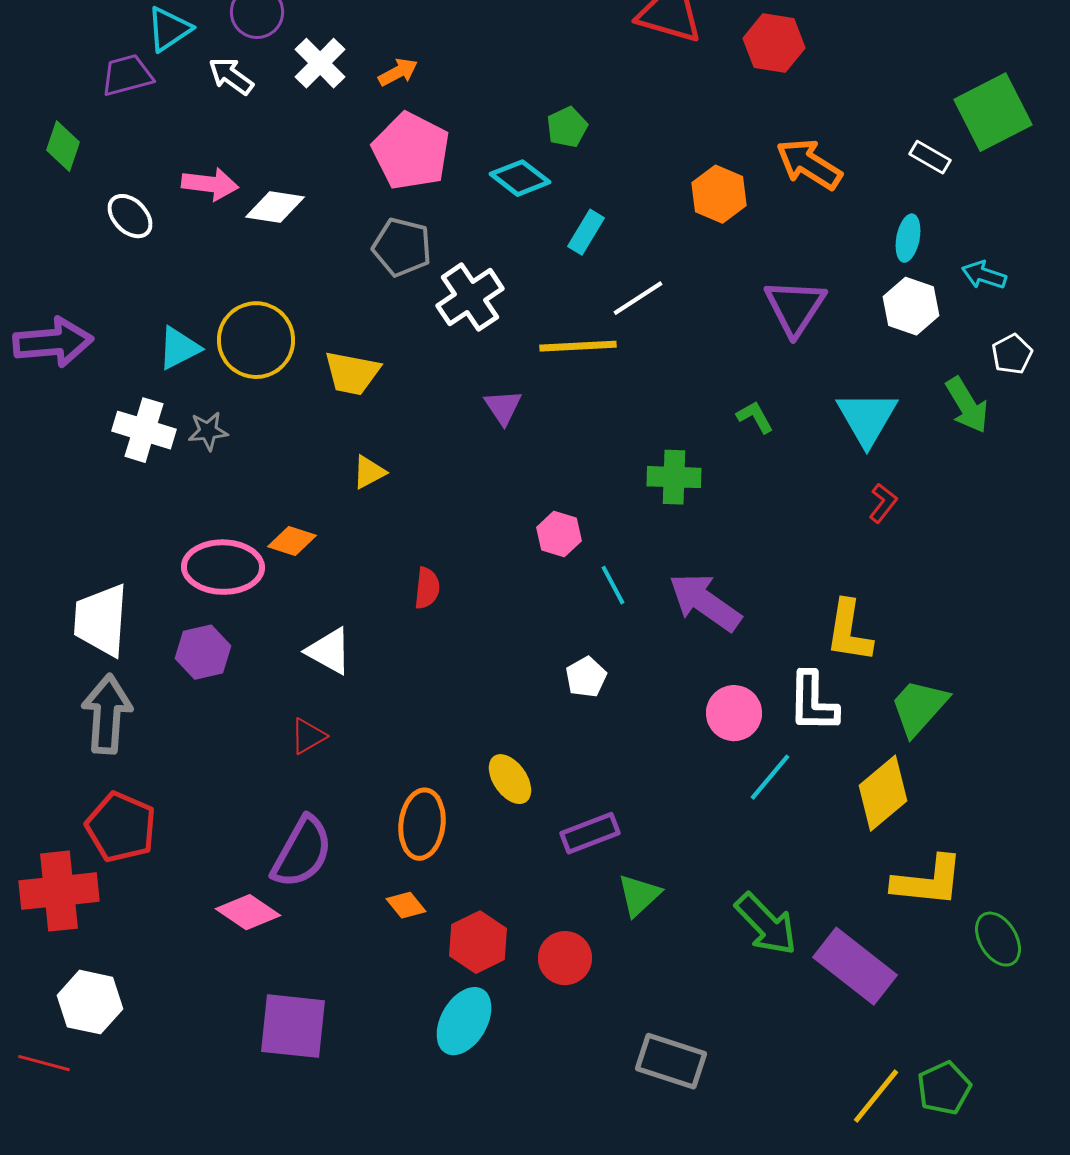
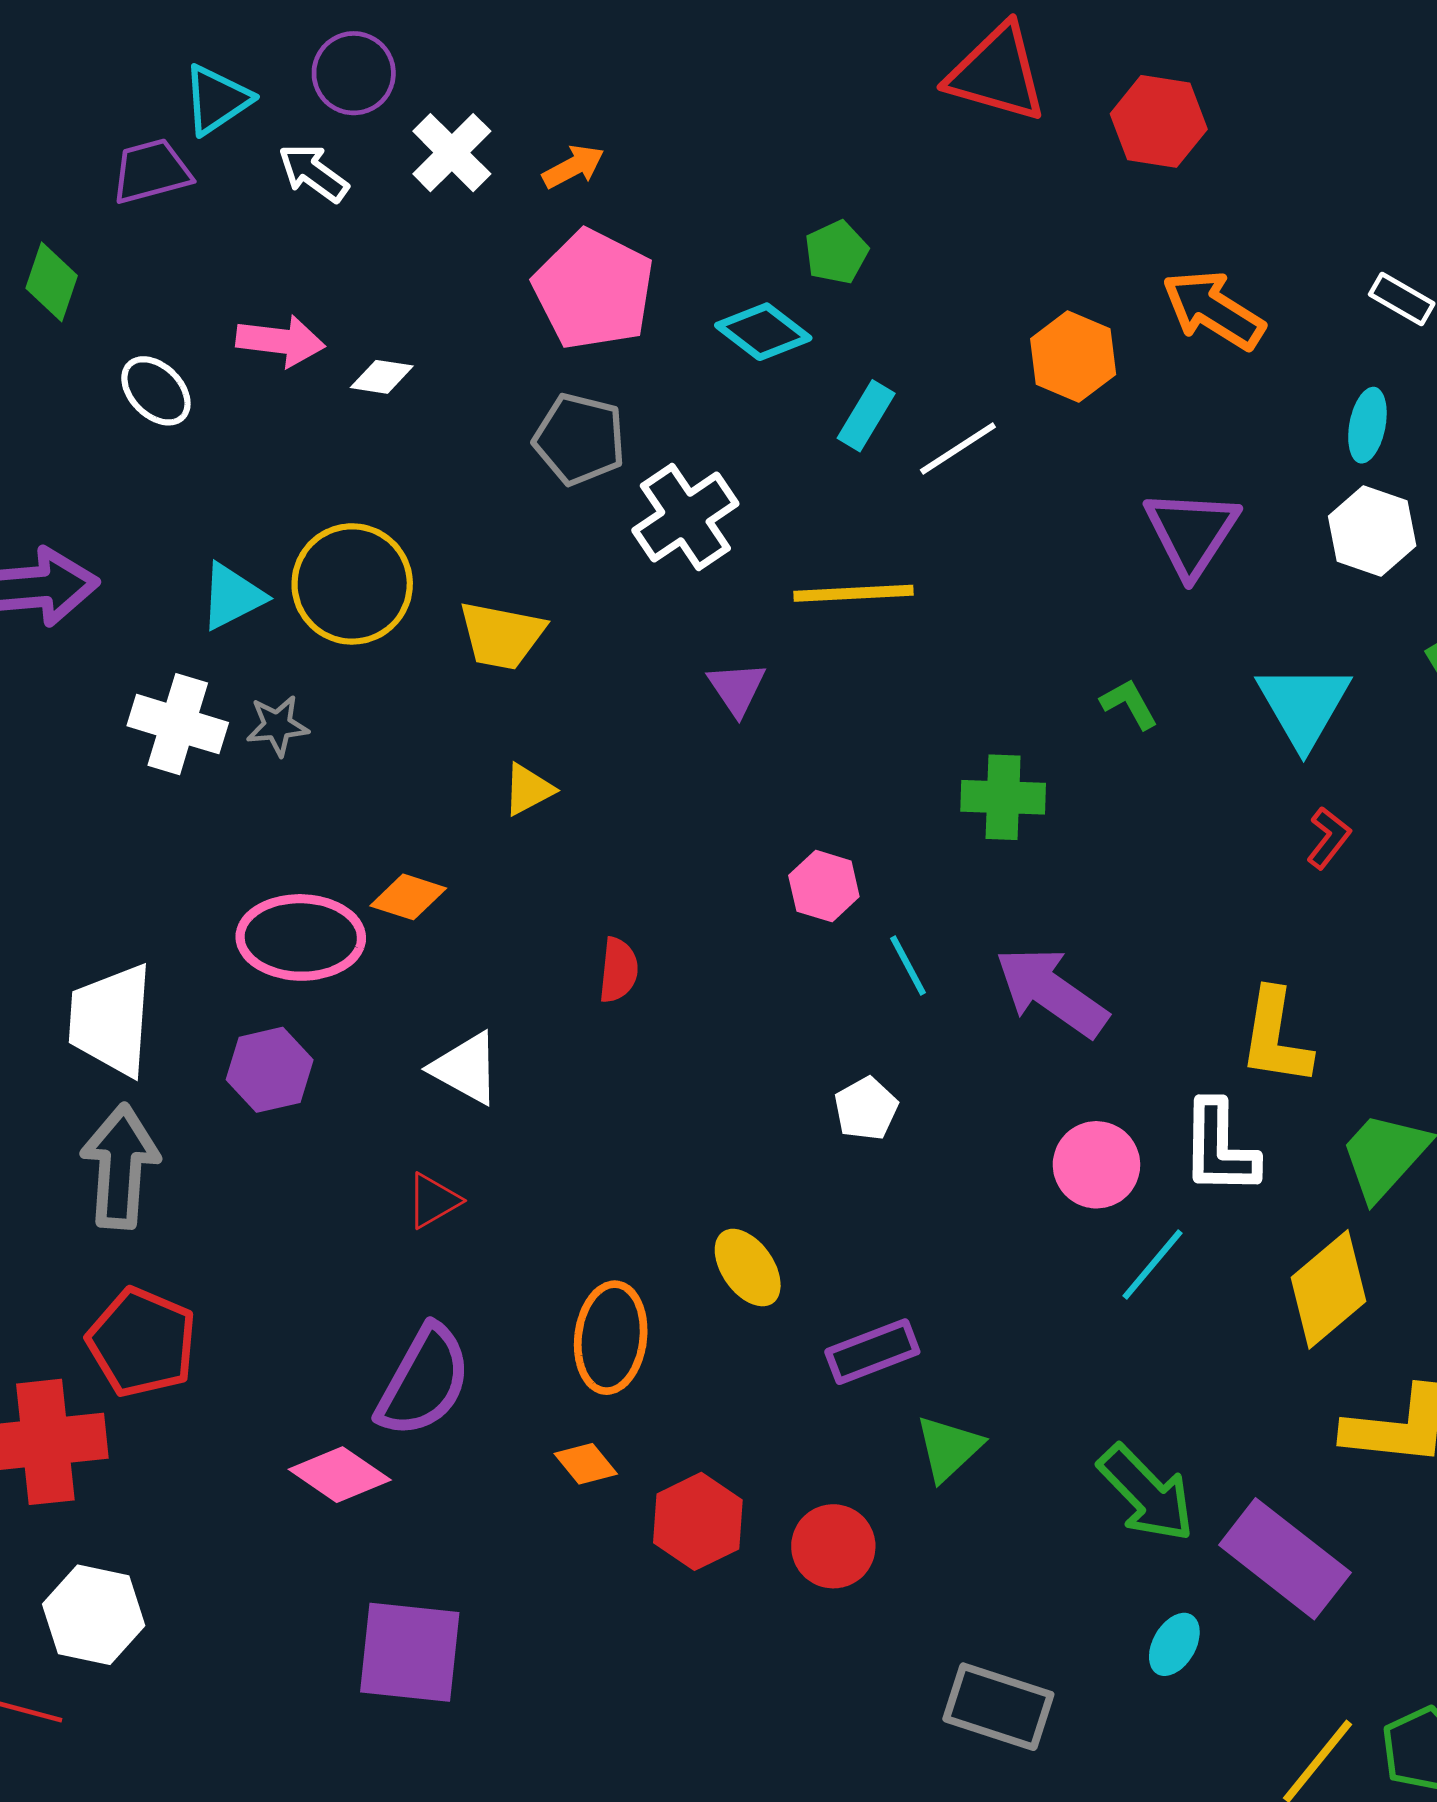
white diamond: (275, 207) -> (382, 377), size x0.7
white line: (638, 298) -> (958, 448), moved
cyan ellipse: (464, 1021) -> (1174, 1644), moved, size x0.6

